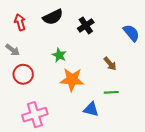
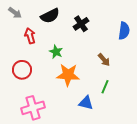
red arrow: (20, 22) -> (30, 36), moved
blue semicircle: (131, 33) -> (124, 31), turned 48
gray arrow: (13, 50) -> (15, 13), moved
green line: (111, 92) -> (105, 87), turned -64

